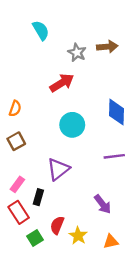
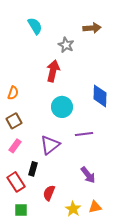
brown arrow: (107, 47) -> (92, 28), moved
red arrow: (62, 83) -> (53, 71), turned -45
purple line: (114, 156) -> (84, 134), moved
pink rectangle: (17, 184) -> (15, 146), moved
yellow star: (78, 236) -> (73, 209), moved
green square: (35, 238) -> (21, 210), moved, turned 32

